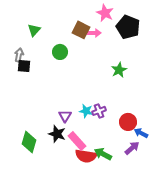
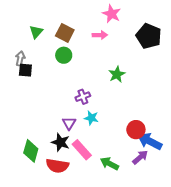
black pentagon: (128, 27) -> (149, 36), moved
brown square: (81, 30) -> (65, 33), moved
green star: (119, 70) -> (117, 74), moved
purple cross: (99, 111) -> (83, 97), moved
blue arrow: (141, 133) -> (150, 141), size x1.6
red semicircle: (86, 156) -> (57, 166), moved

